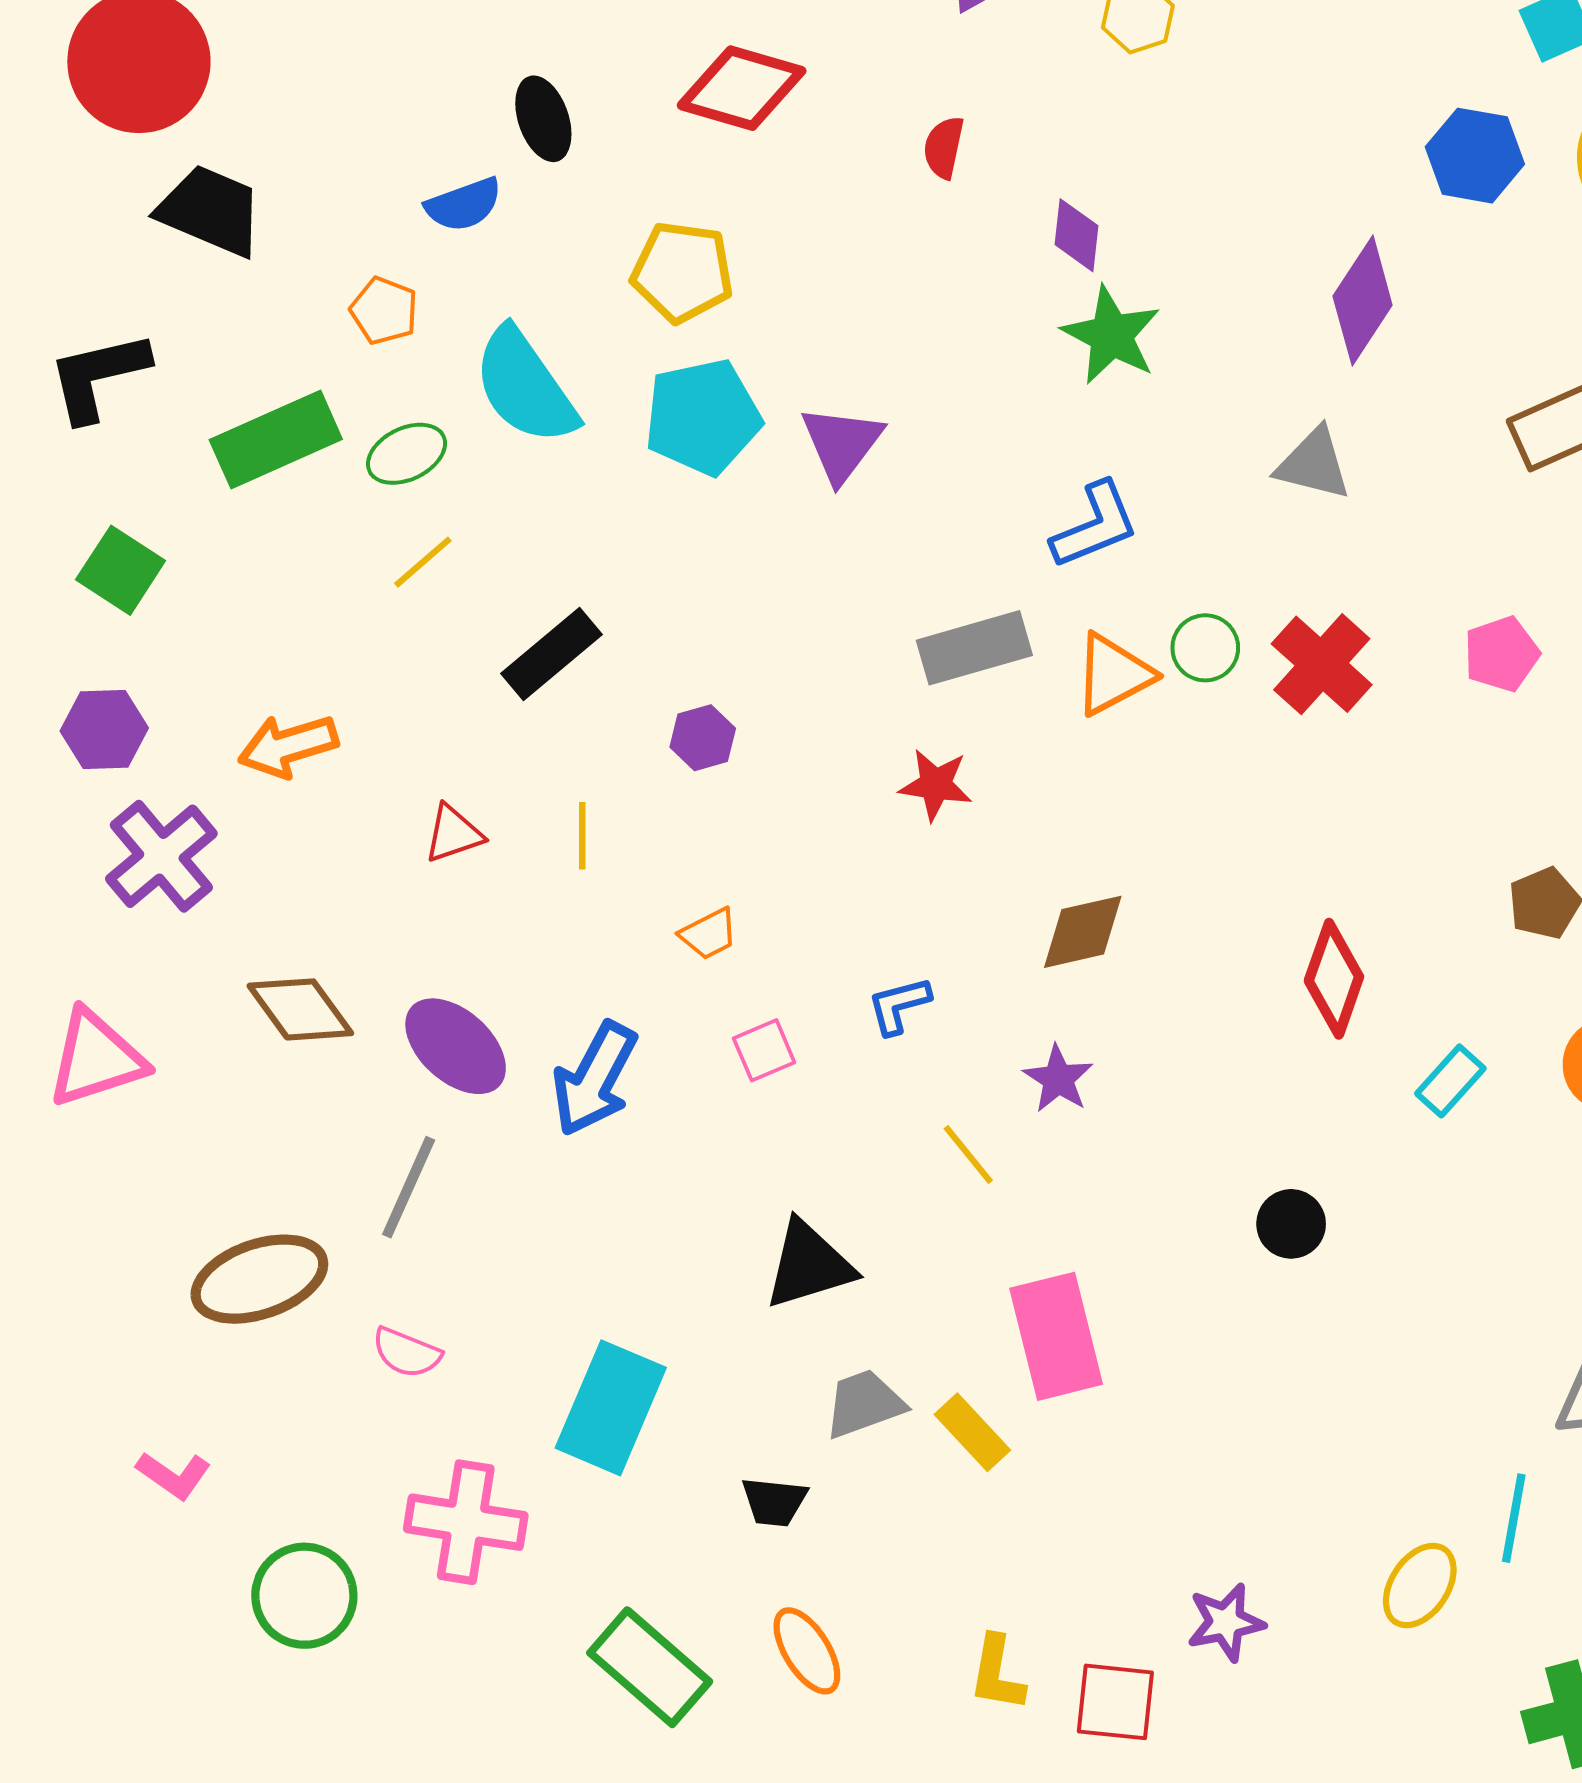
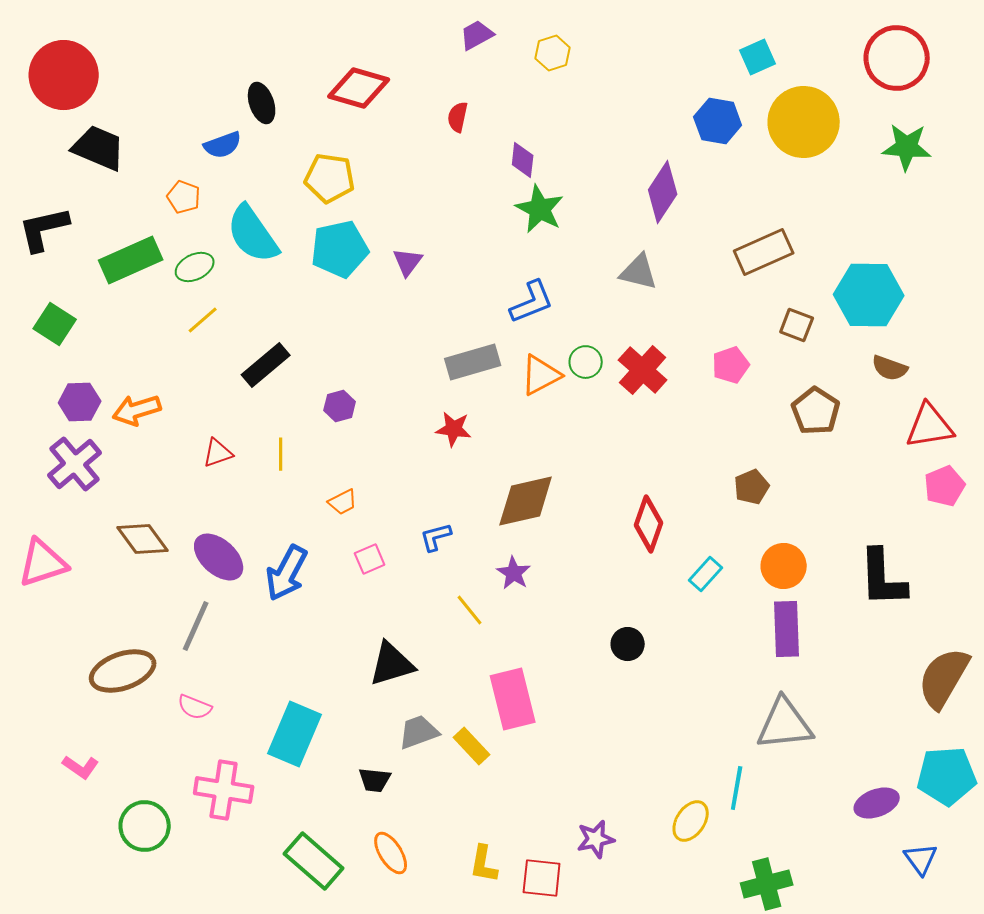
purple triangle: (842, 444) -> (408, 262), size x0.7
purple hexagon: (104, 730) -> (80, 402), moved
brown diamond: (1083, 932) -> (526, 501), size x1.4

